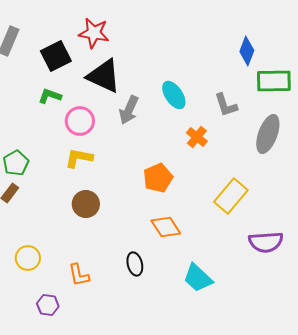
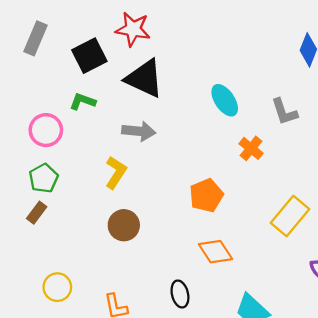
gray arrow: (129, 110) -> (139, 131), moved, turned -108
pink circle: (80, 121) -> (46, 130), moved
yellow L-shape: (79, 158) -> (116, 172), turned 112

